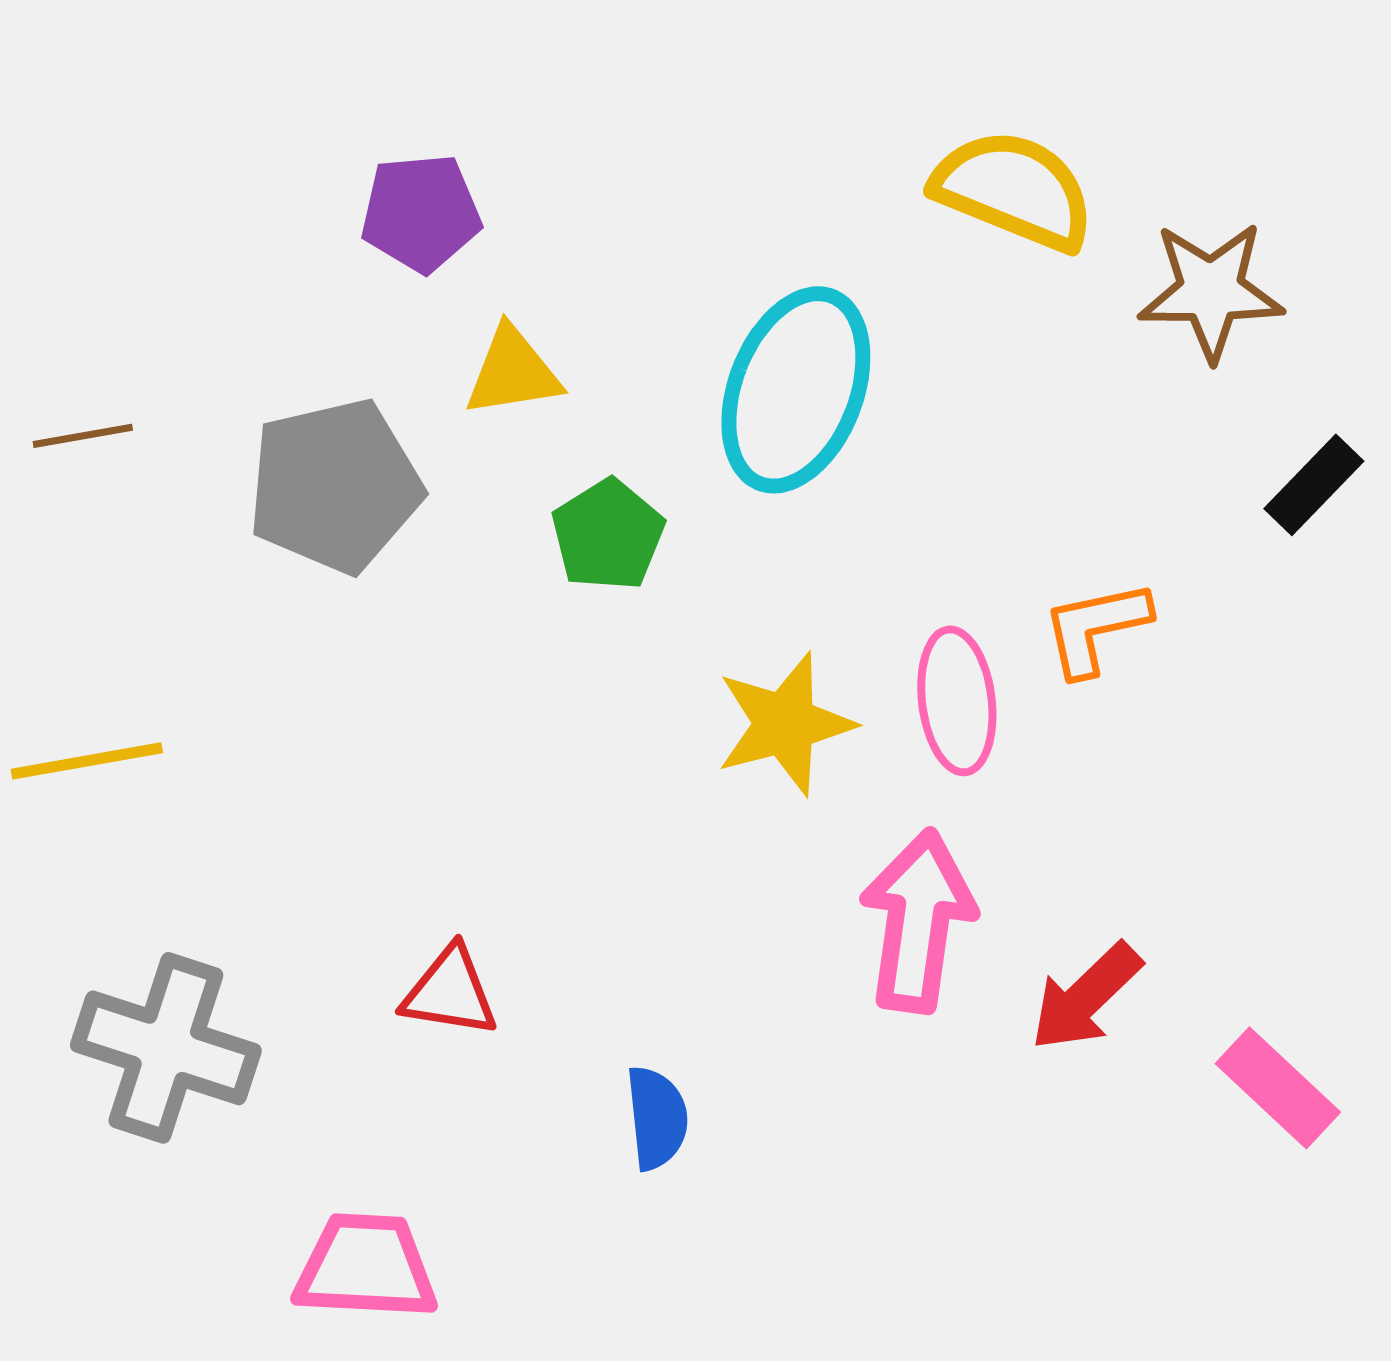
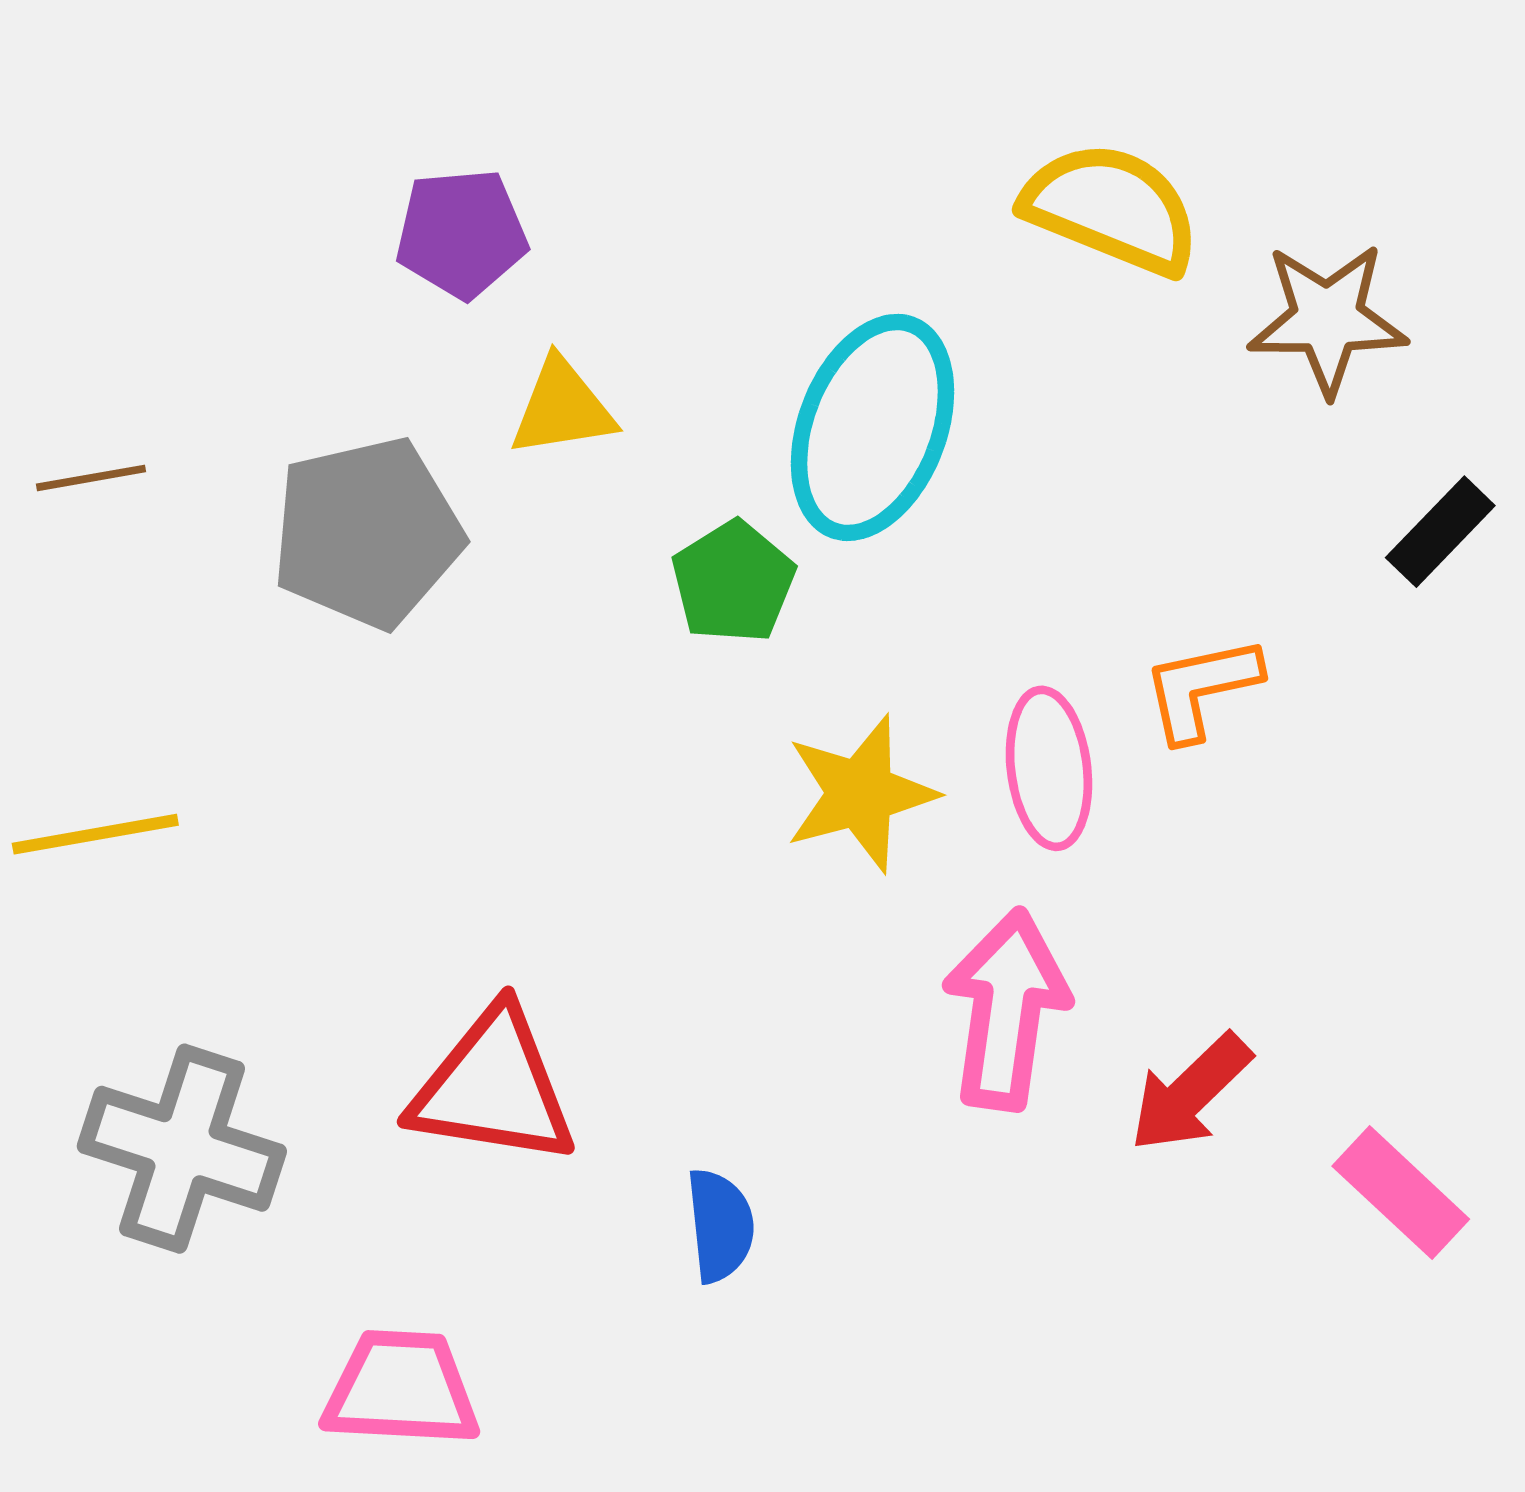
green pentagon: (608, 535) -> (733, 582), moved
red triangle: (450, 992) -> (493, 1087), size x1.6

